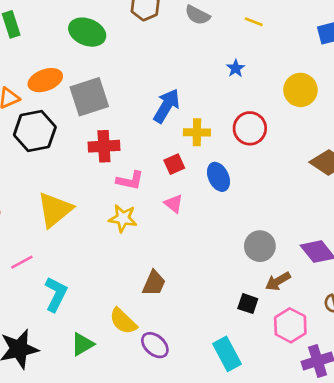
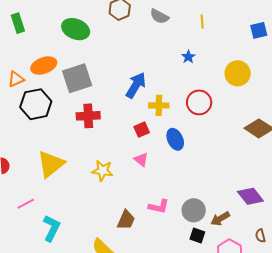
yellow line: (254, 22) -> (202, 21), turned 64
pink L-shape: (130, 180) -> (159, 207), moved
gray circle: (260, 246) -> (194, 210), moved

